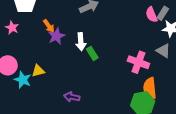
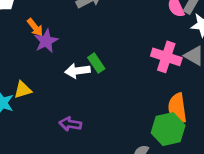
white arrow: (81, 42) -> (77, 71), moved, turned 90
pink cross: (138, 62) -> (166, 57), moved

